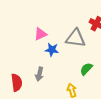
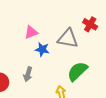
green semicircle: (86, 69) -> (77, 71), size x1.5

